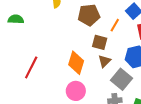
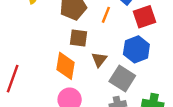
brown square: (100, 42) -> (78, 38), moved

